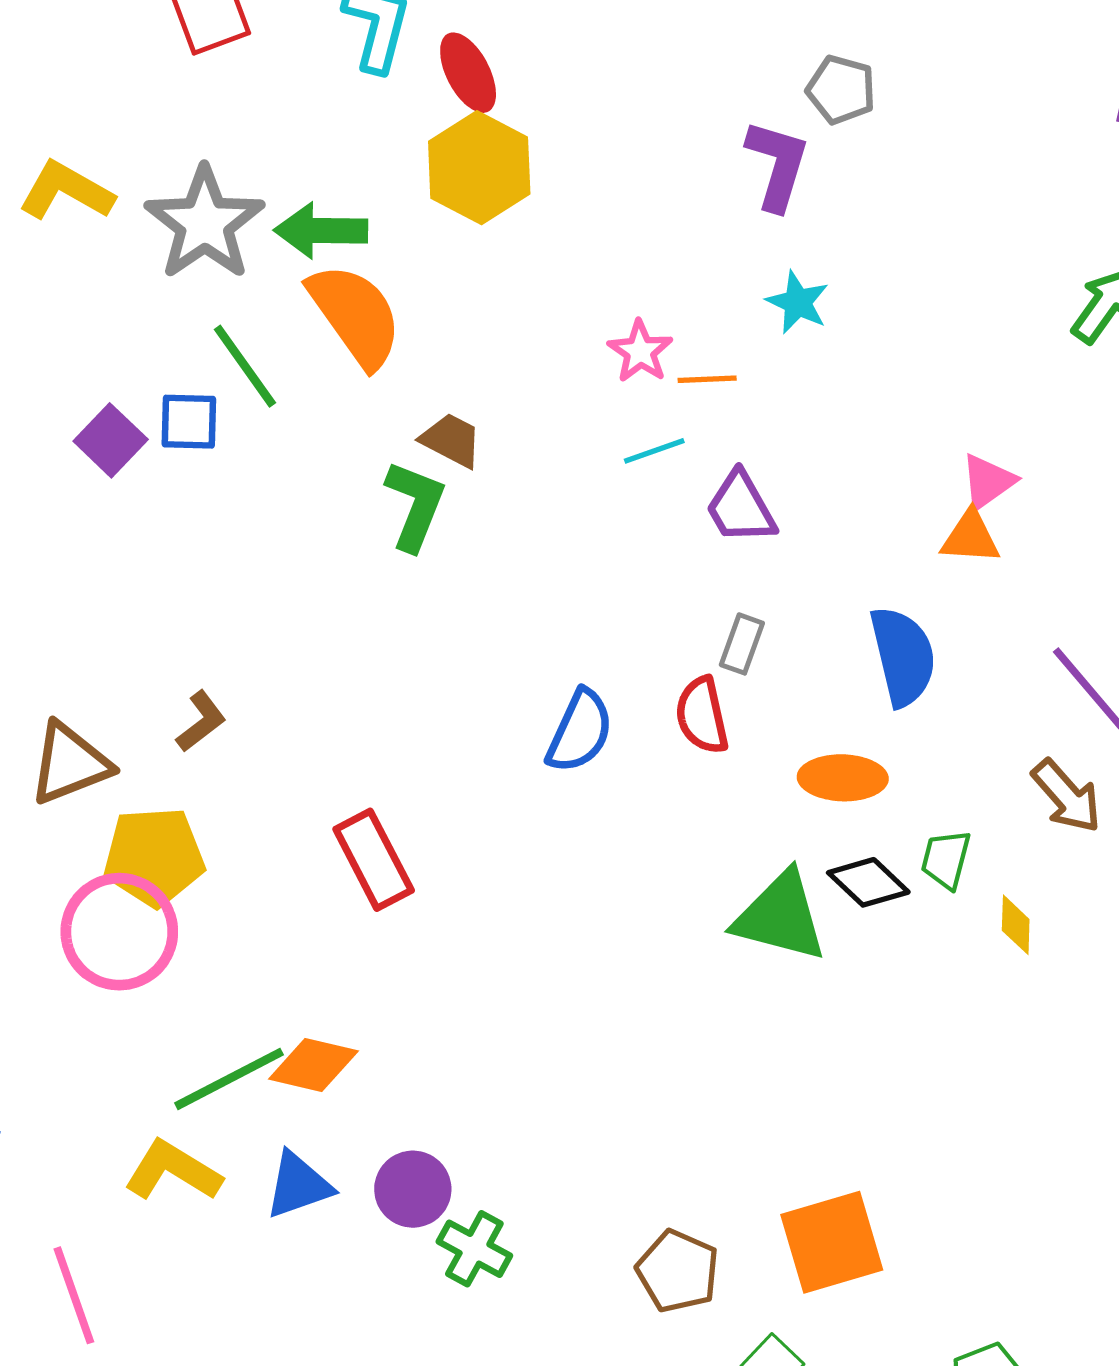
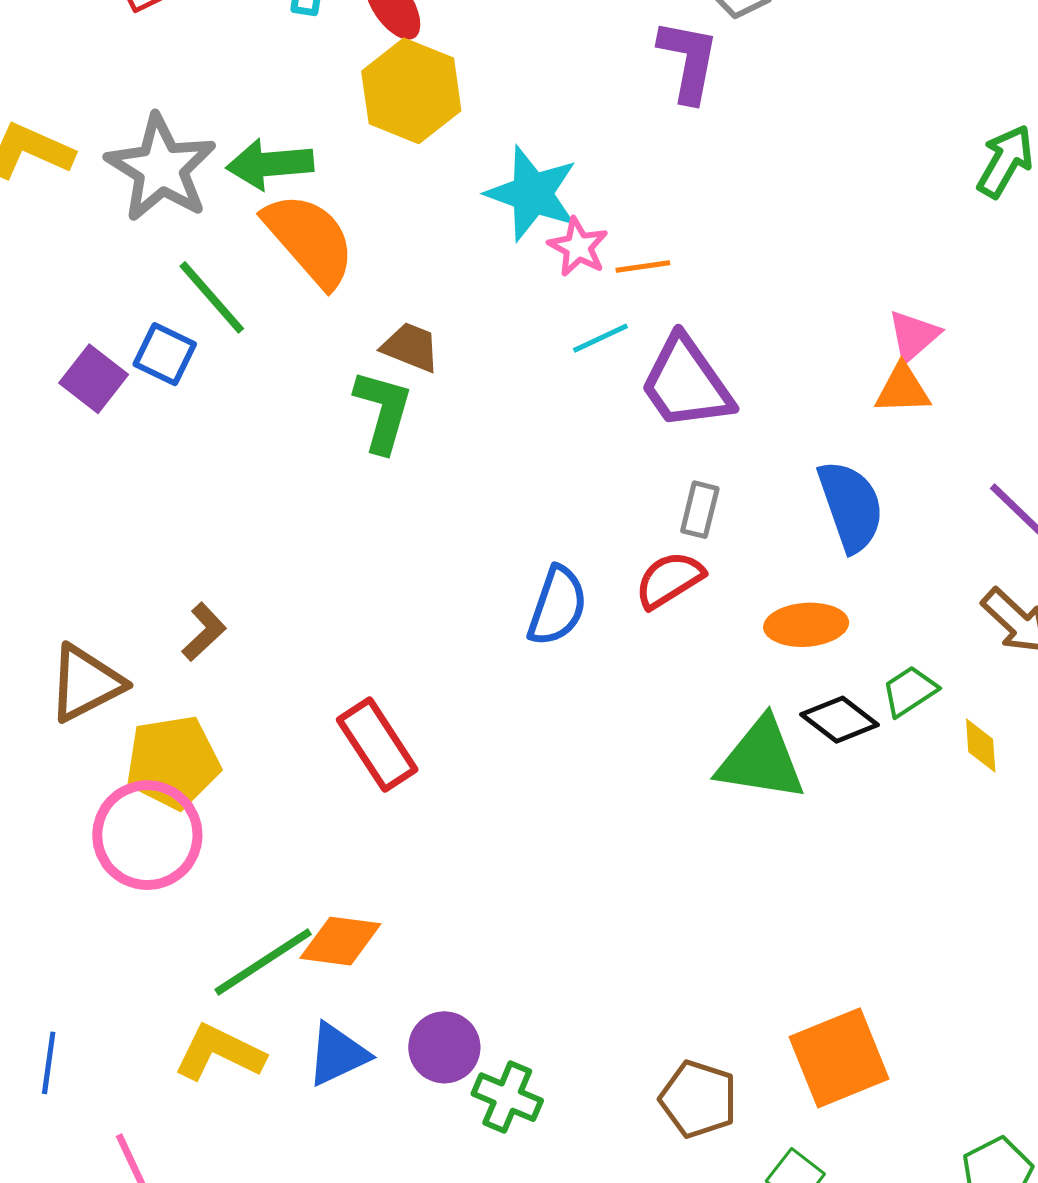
cyan star: (798, 302) -> (532, 194), moved, size x1.6
blue square: (189, 422) -> (165, 354), turned 30
purple trapezoid: (741, 508) -> (686, 383), size x1.4
red semicircle: (702, 715) -> (669, 580), turned 76
green trapezoid: (946, 859) -> (910, 691), turned 48

